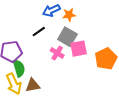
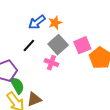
gray square: (67, 37) -> (58, 45), turned 30
pink square: (79, 49) -> (82, 45), moved

